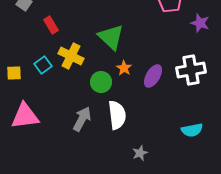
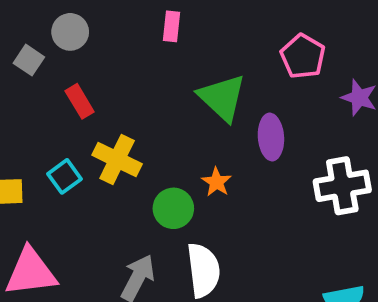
green triangle: (111, 37) -> (222, 98), moved
purple ellipse: (153, 76) -> (271, 137), moved, turned -35

